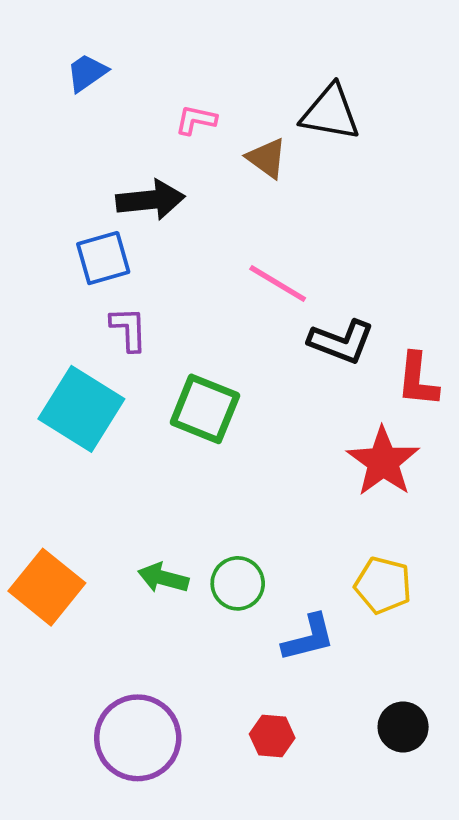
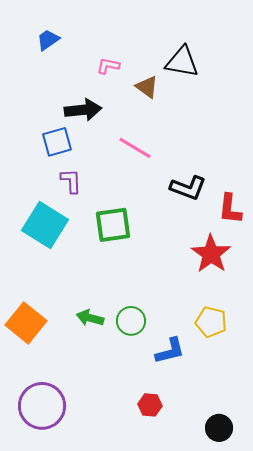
pink line: (278, 284) -> (135, 148), moved
green square: (205, 409) -> (113, 225), turned -30
black circle: (403, 727) -> (219, 428), moved
purple circle: (138, 738) -> (42, 406), moved

